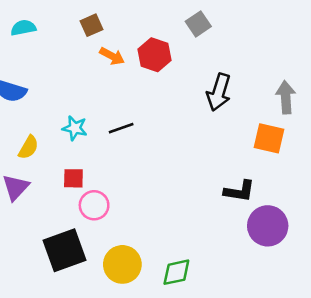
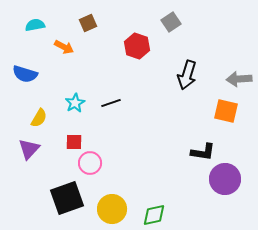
orange arrow: (112, 56) -> (64, 47), moved
gray arrow: (286, 97) -> (239, 79), turned -90
cyan star: (75, 128) -> (75, 103), turned 30

